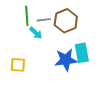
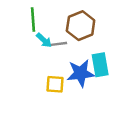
gray line: (44, 20) -> (59, 44), moved
yellow square: (18, 65) -> (55, 84), moved

